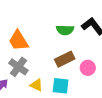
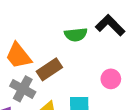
brown rectangle: (65, 59) -> (49, 69), moved

